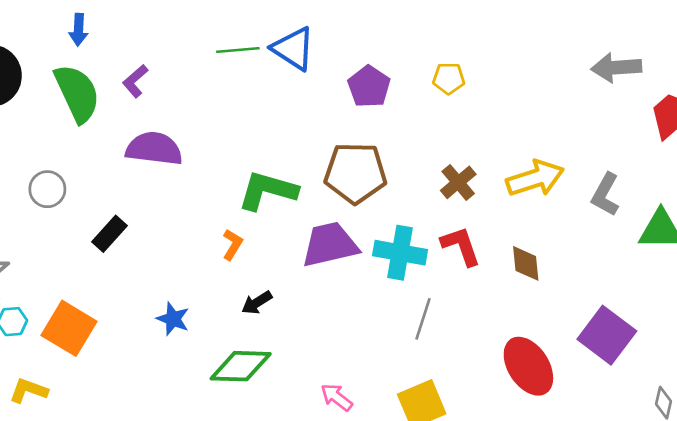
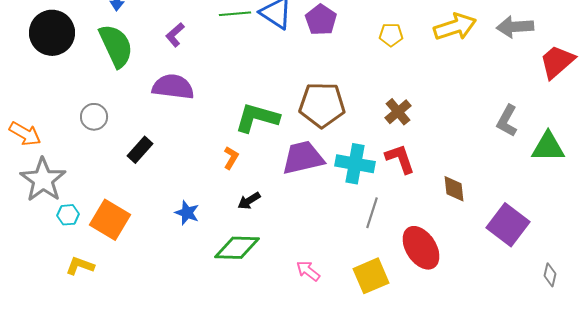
purple L-shape: (135, 81) -> (175, 35), moved
purple pentagon: (369, 86) -> (321, 20), moved
yellow arrow: (535, 178) -> (455, 27), moved
brown diamond: (526, 263) -> (454, 189), moved
red ellipse: (528, 366) -> (421, 248), moved

